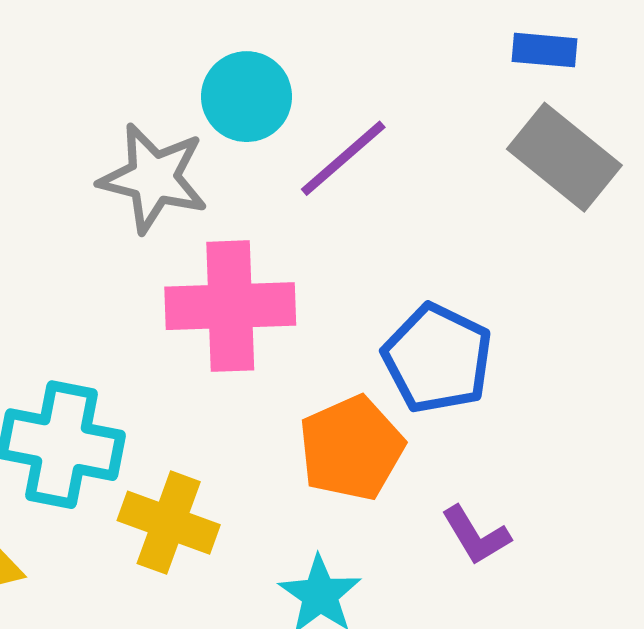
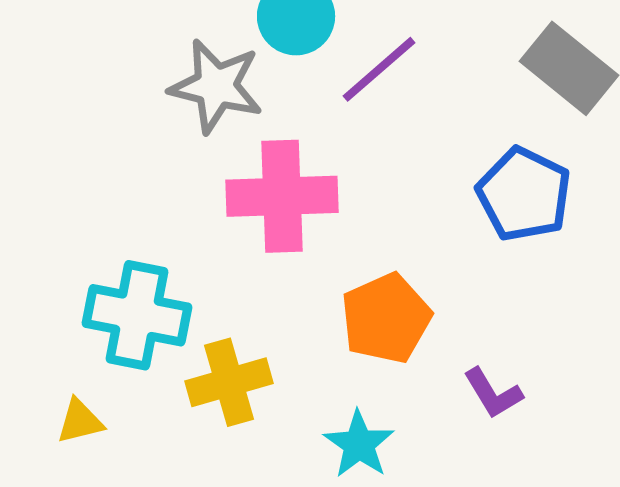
blue pentagon: (437, 358) -> (524, 194), moved
yellow cross: (169, 523) -> (229, 382), turned -36

